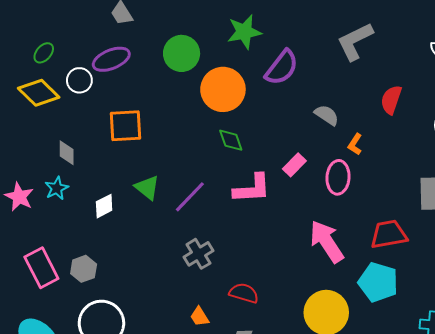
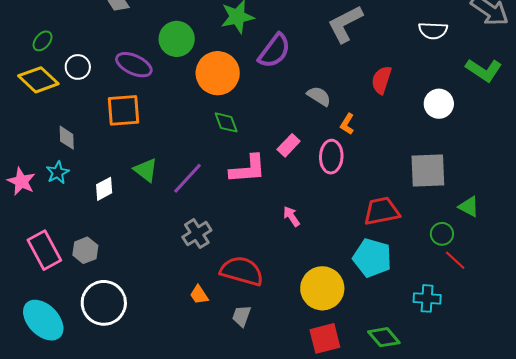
purple ellipse: (111, 59) -> (134, 65), moved, turned 48
pink arrow: (327, 242) -> (291, 216), moved, size x0.5
red semicircle: (244, 293) -> (242, 271), size x1.5

